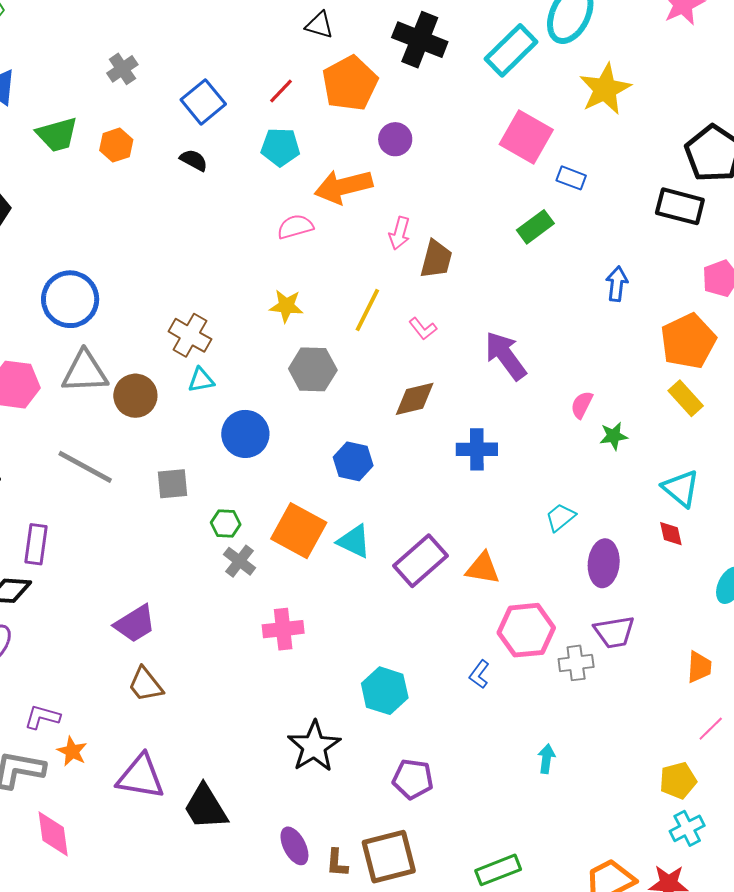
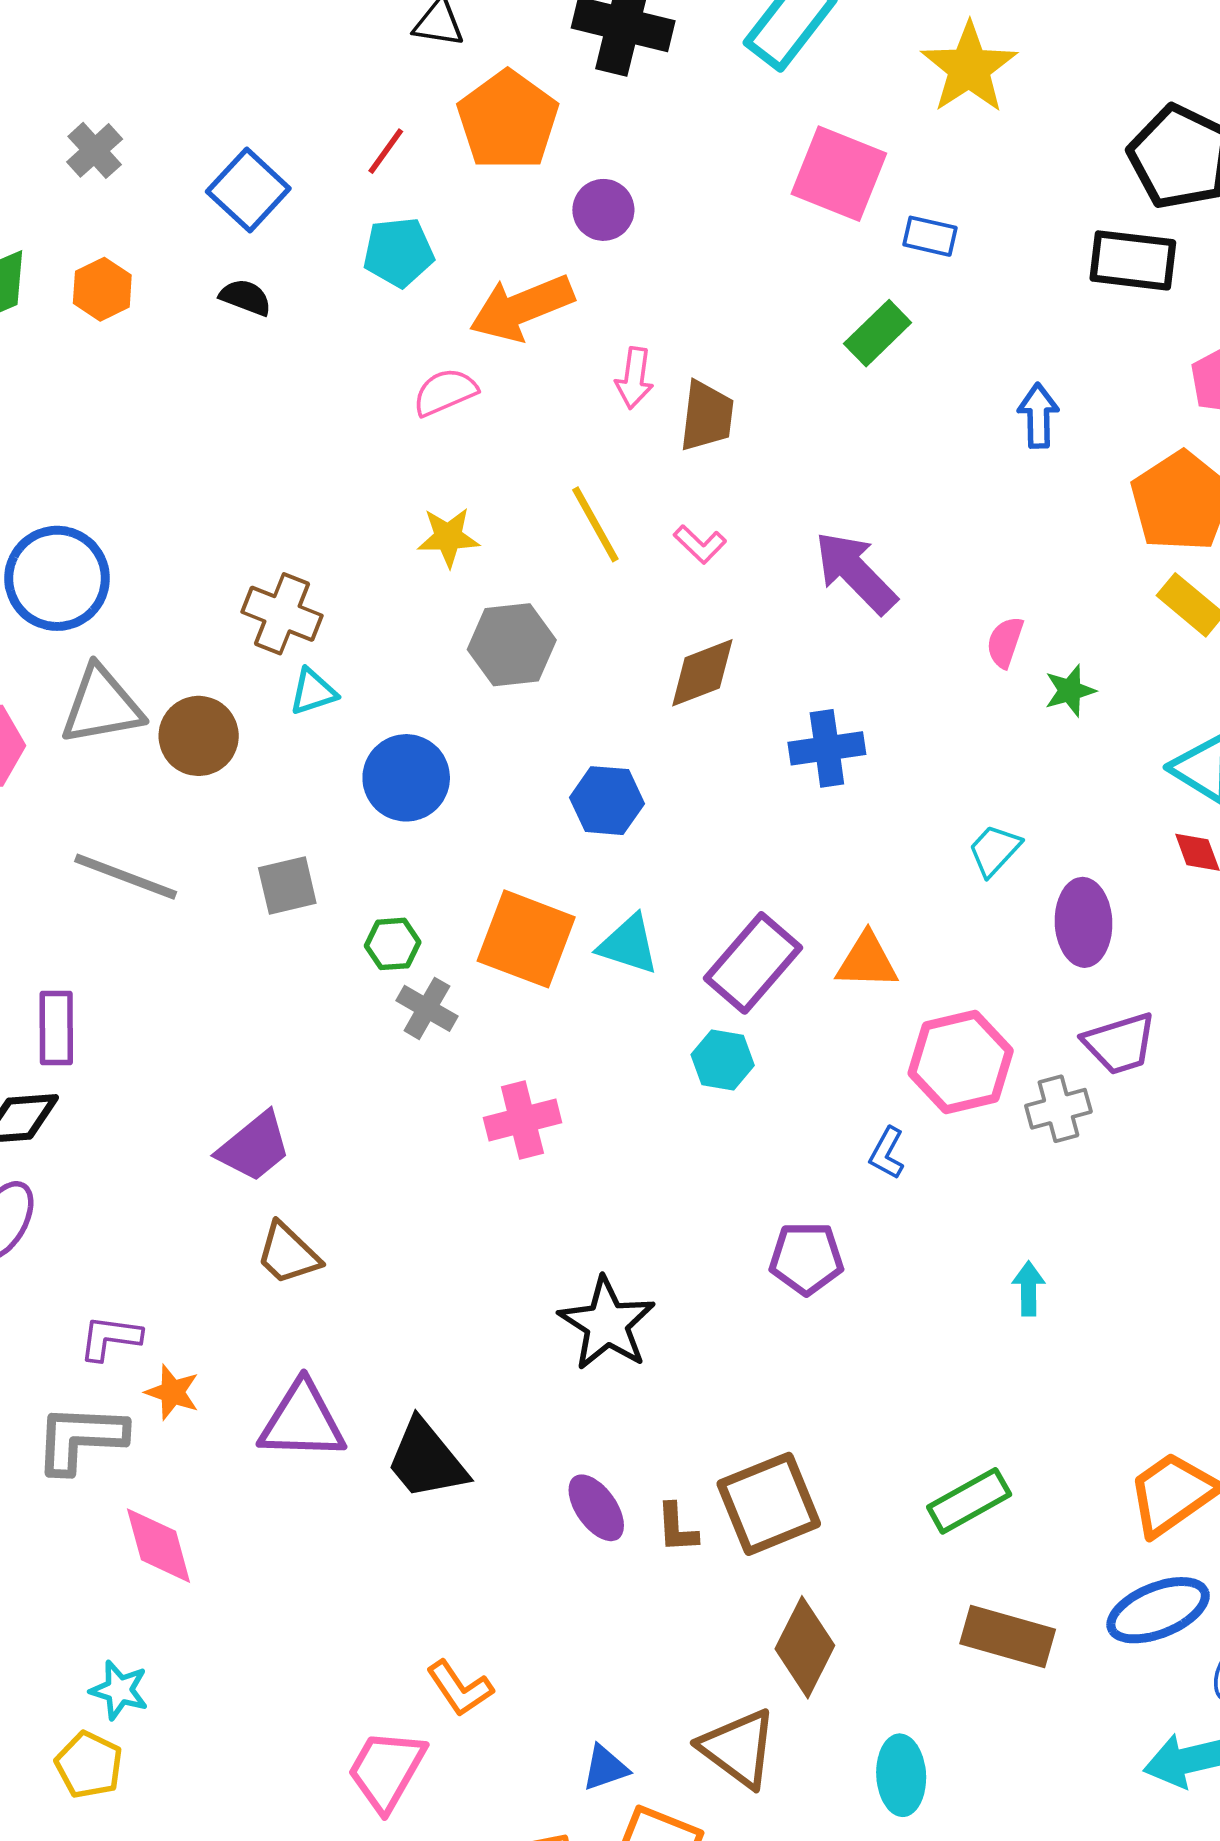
yellow line: (367, 310) -> (595, 524), turned -48
cyan hexagon: (385, 691) -> (723, 1060), moved, size x0.7
purple pentagon: (413, 779) -> (806, 1258), moved

